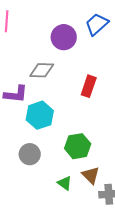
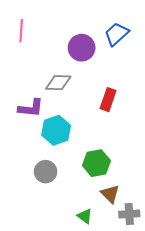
green triangle: (65, 183) -> (85, 216), moved

